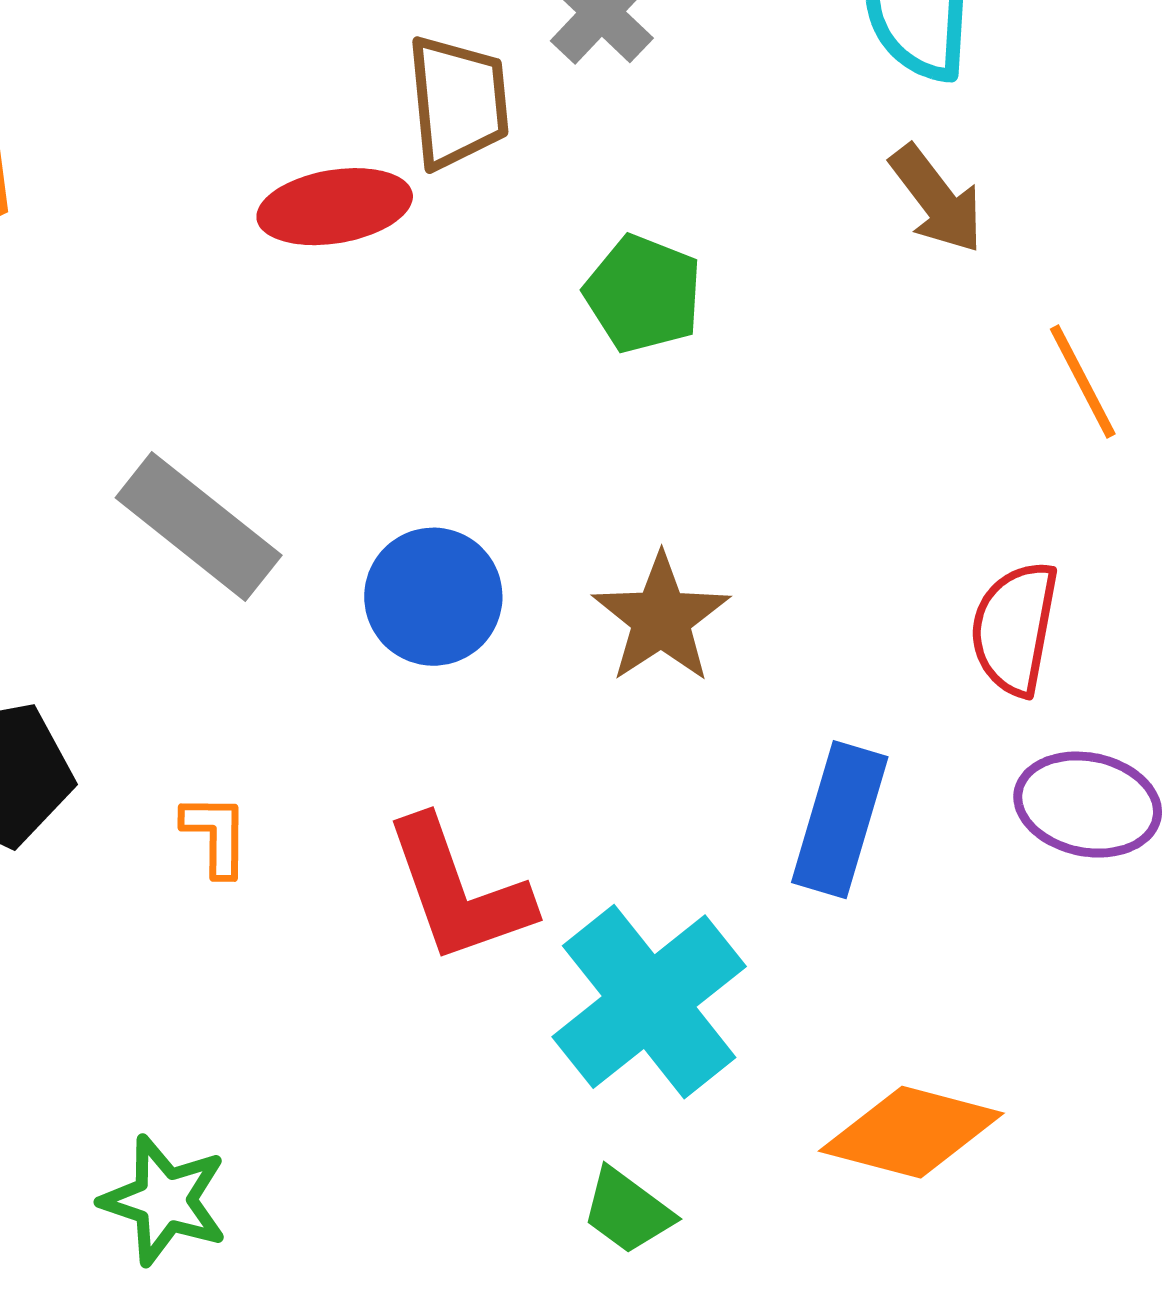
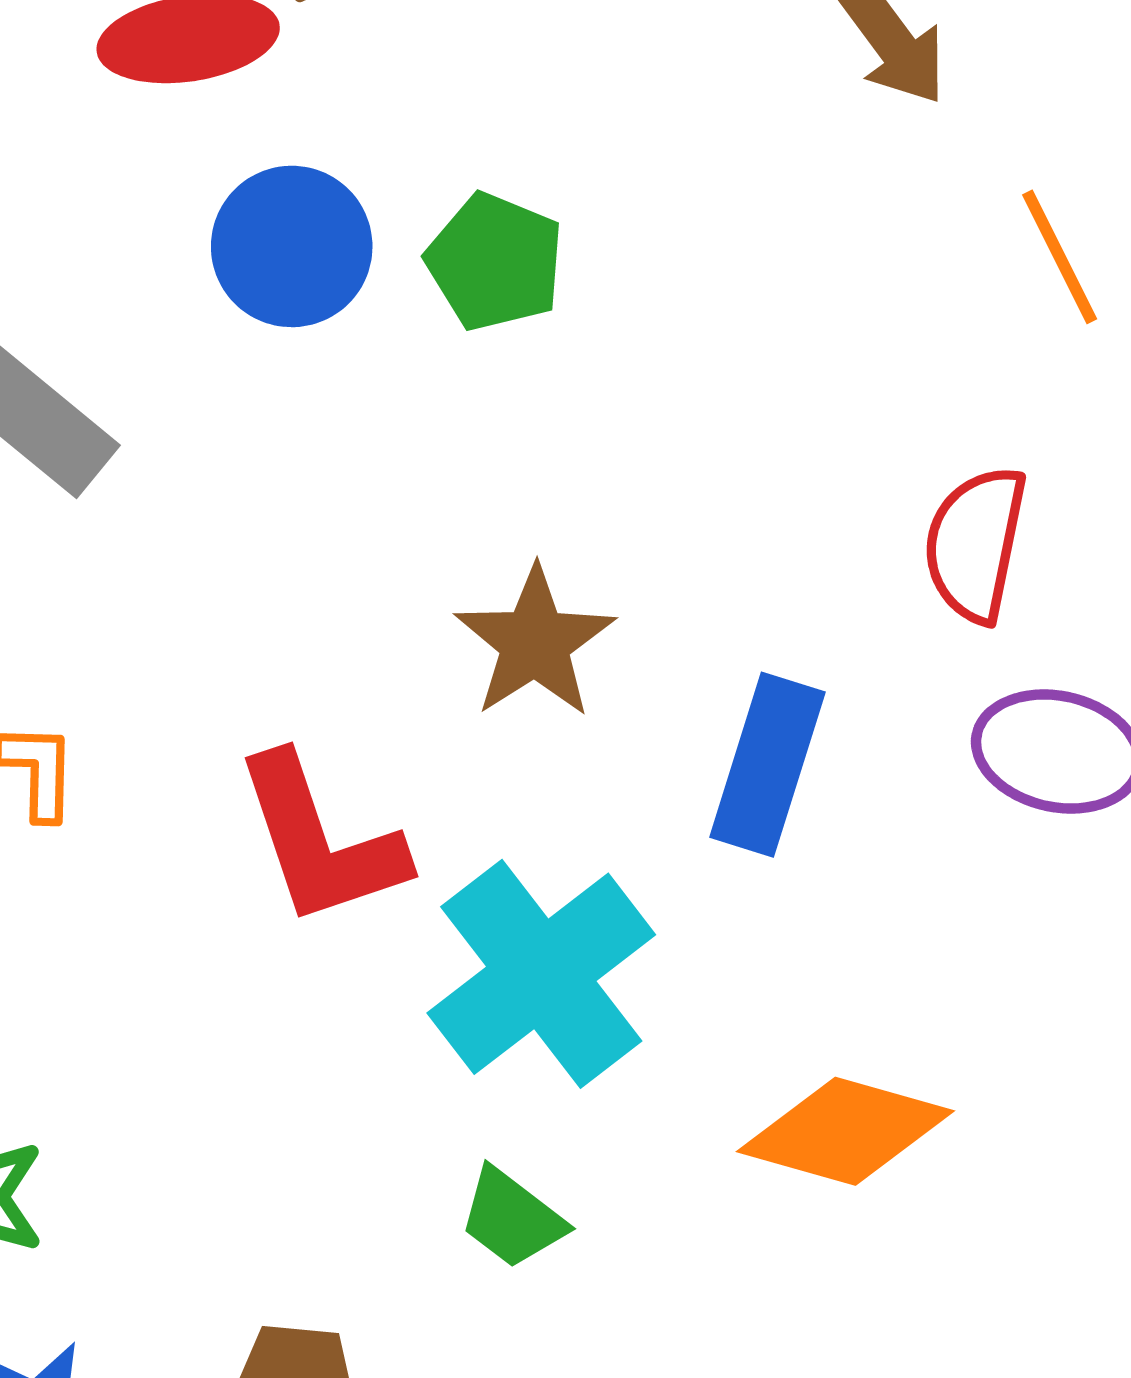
green pentagon: (643, 294) -> (495, 262), moved
blue circle: (433, 597) -> (292, 246), moved
brown star: (661, 618) -> (535, 643), moved

